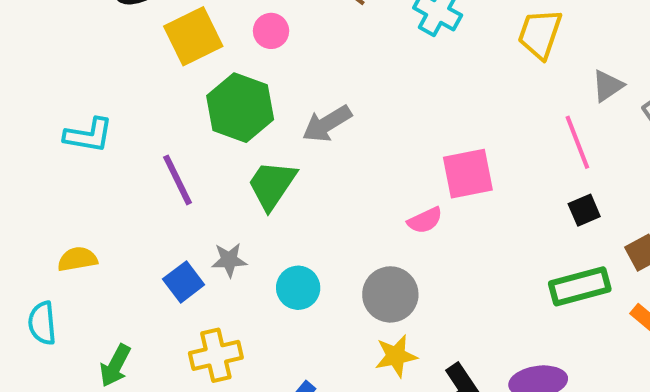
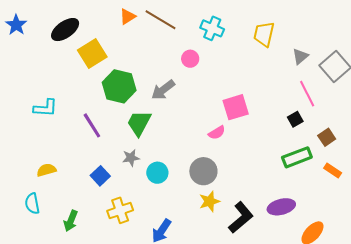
pink circle: (271, 31) -> (190, 59), moved
pink line: (577, 142) -> (307, 94), moved
gray star: (229, 260) -> (131, 158), moved

